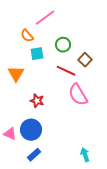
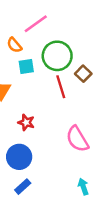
green circle: (63, 45) -> (57, 56), size x1.6
red line: (66, 71) -> (61, 87), turned 48
pink semicircle: (78, 95) -> (77, 139), moved

